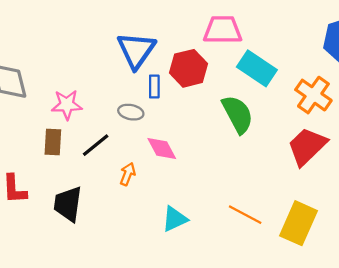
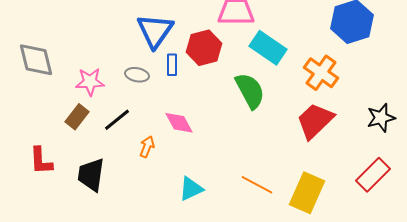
gray ellipse: (131, 112) -> (137, 75), moved
brown rectangle: (53, 142) -> (77, 117), turned 35

